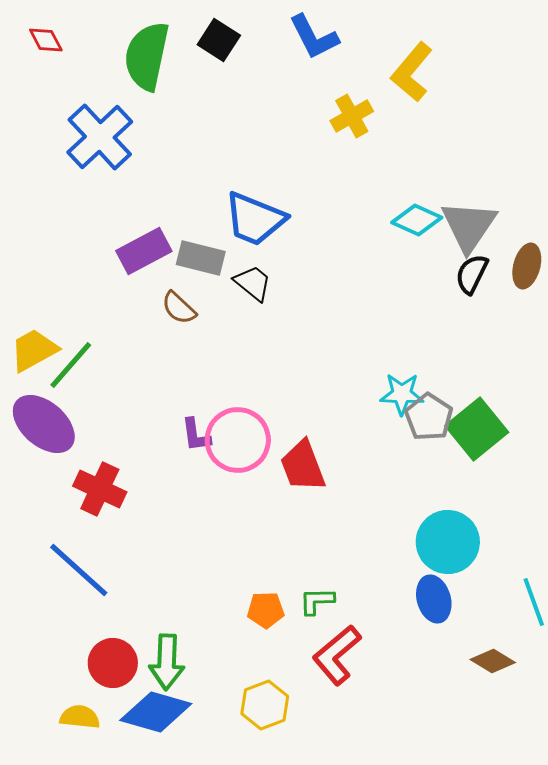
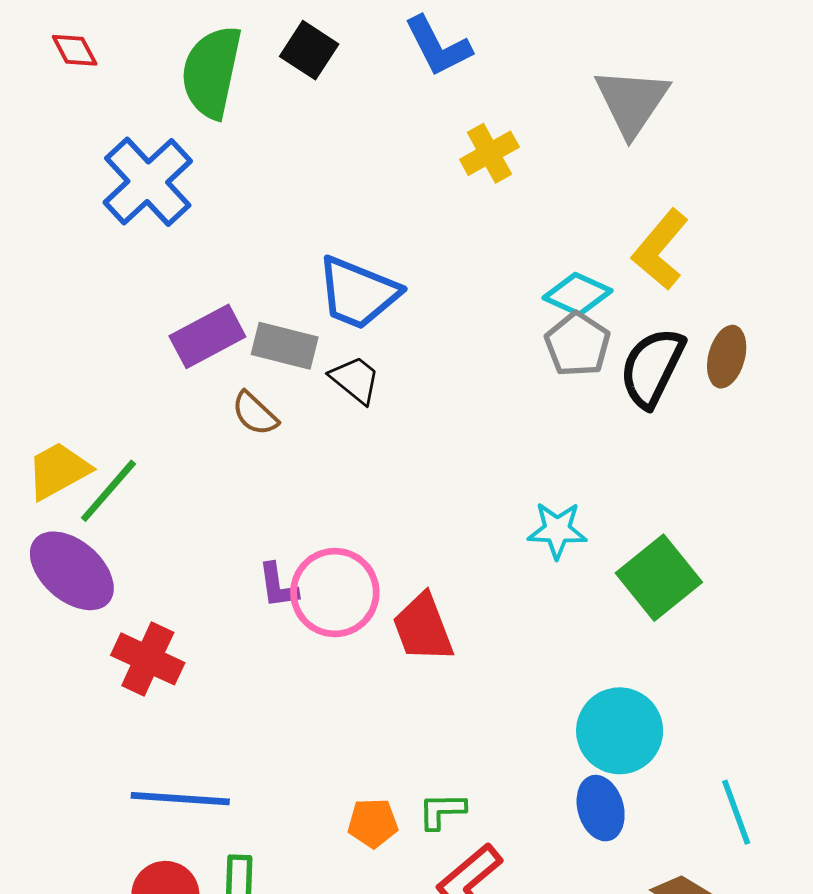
yellow L-shape: (412, 72) -> (660, 250), moved
gray triangle: (469, 226) -> (632, 102), moved
black semicircle: (472, 274) -> (652, 367), size x1.5
gray pentagon: (429, 417) -> (578, 344), moved
blue line: (79, 570) -> (180, 799), moved, turned -38

